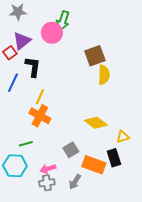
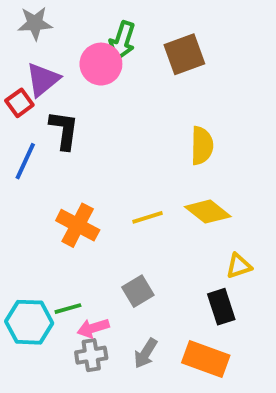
brown square: (95, 56) -> (184, 54), moved
yellow line: (40, 97) -> (148, 217), moved, turned 49
yellow diamond: (96, 123) -> (208, 212), moved
green line: (26, 144) -> (68, 309), moved
orange rectangle: (94, 165) -> (206, 359), moved

